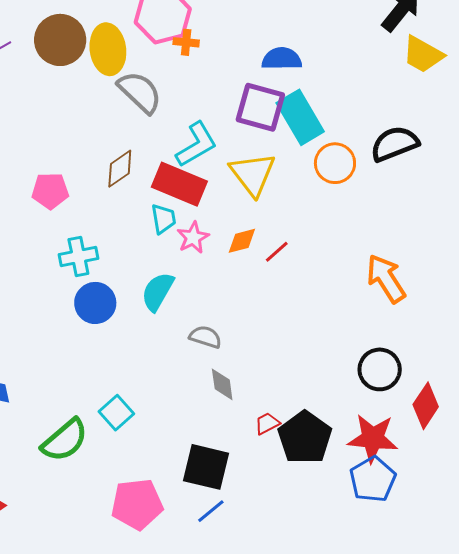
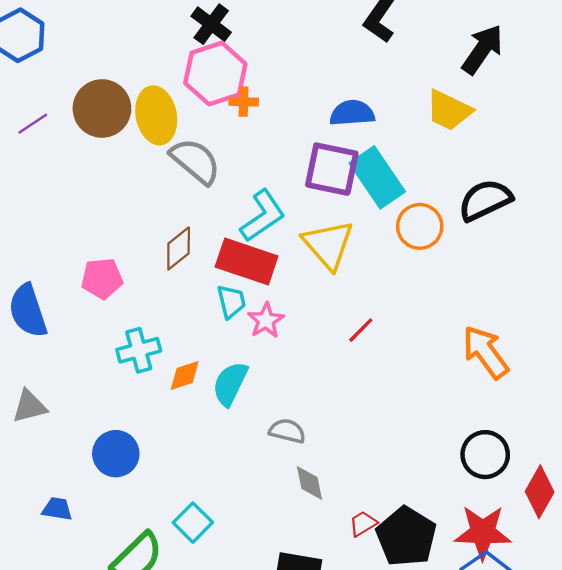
yellow trapezoid: (423, 54) -> (449, 110), moved
orange diamond: (242, 241) -> (185, 375), moved
blue circle: (95, 303) -> (116, 454), moved

